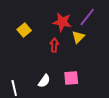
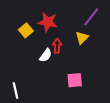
red star: (62, 22) -> (48, 22), moved
white semicircle: (44, 81) -> (46, 55), moved

